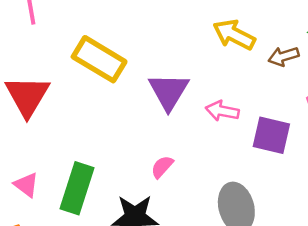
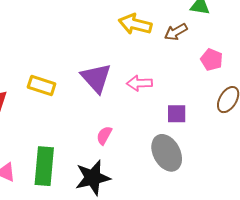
yellow rectangle: (99, 59) -> (42, 86), moved, size x0.7
purple square: (271, 135) -> (177, 114), moved, size x0.7

